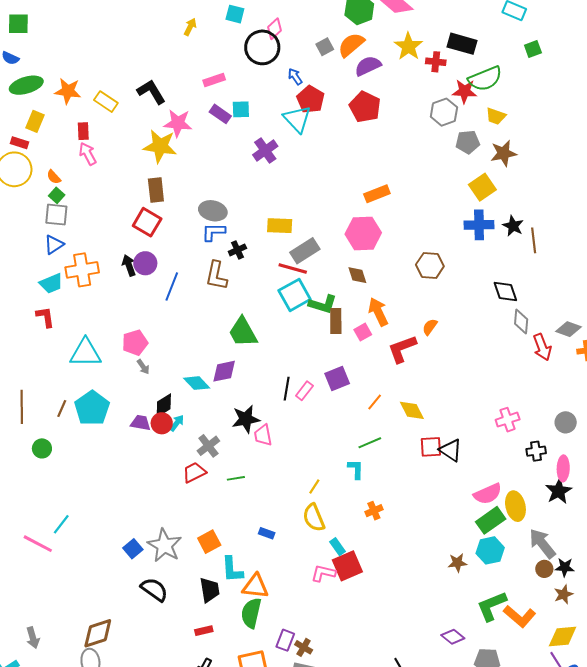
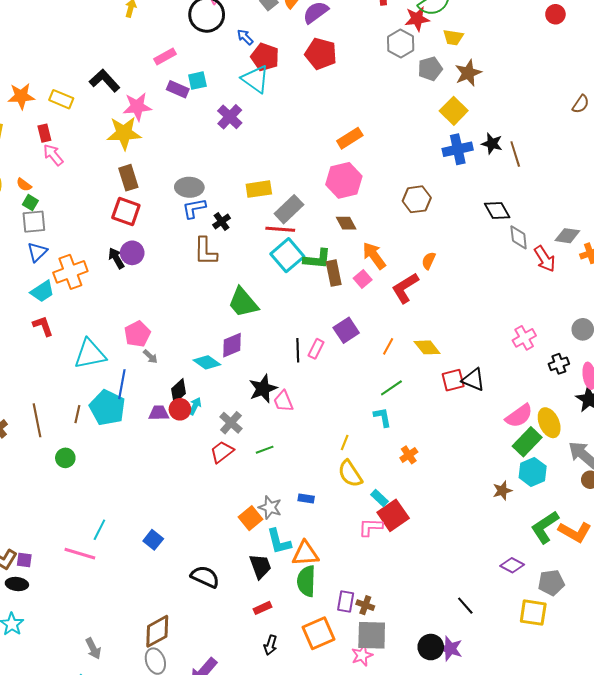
blue line: (172, 287) -> (122, 384), moved
gray star: (164, 545) -> (270, 507), moved, size x0.7
blue square: (133, 549) -> (153, 540), moved

